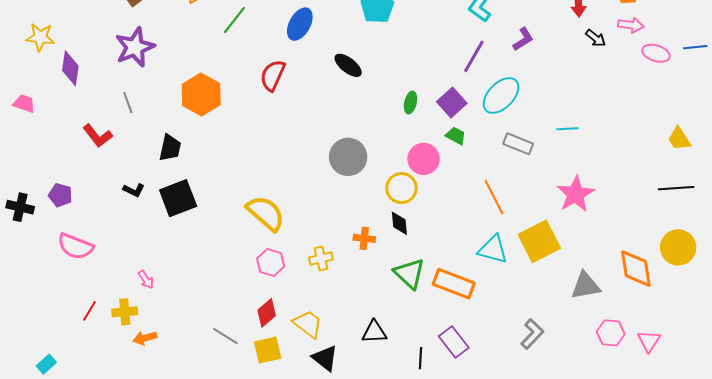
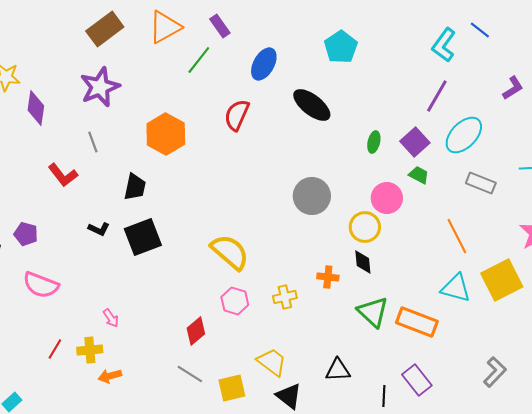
purple L-shape: (523, 39) -> (513, 88), moved
black ellipse: (348, 65) -> (312, 105), size x1.4
red diamond: (267, 313) -> (196, 331), moved

